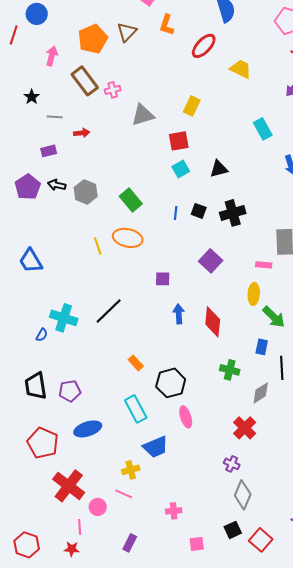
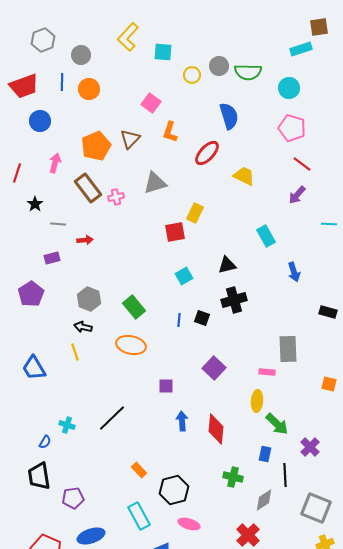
red line: (14, 35) -> (17, 173), moved
gray triangle: (143, 115) -> (155, 183), moved
red square: (179, 141) -> (175, 232), moved
black triangle: (219, 169) -> (227, 265), moved
black arrow: (57, 185) -> (83, 327), moved
black cross: (233, 213) -> (234, 300), moved
yellow line: (98, 246) -> (75, 352), moved
cyan cross: (64, 318) -> (67, 425), size x0.6
black trapezoid: (36, 386) -> (39, 476), moved
pink ellipse: (186, 417) -> (189, 524), turned -55

